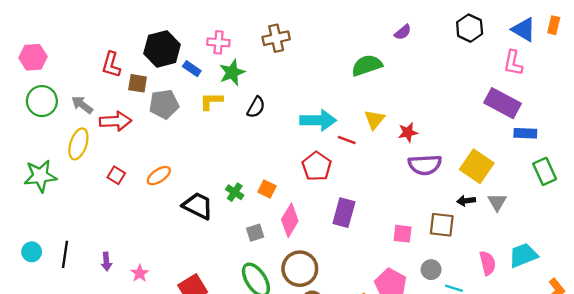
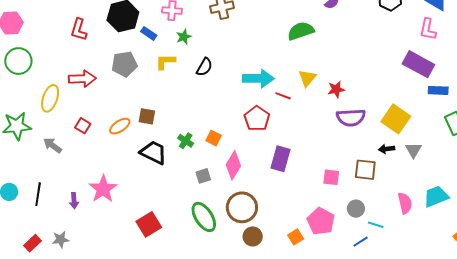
green star: (232, 72) -> (184, 37), size x0.7
brown square: (138, 83) -> (147, 116), moved
gray arrow: (82, 105) -> (53, 145), moved
pink star: (140, 273) -> (103, 189), moved, size x1.8

